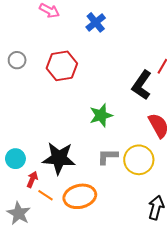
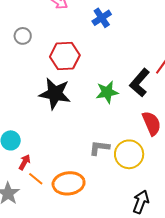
gray circle: (17, 60) -> (23, 36), moved
green star: (101, 115) -> (107, 92), moved
black star: (59, 158) -> (55, 94), moved

